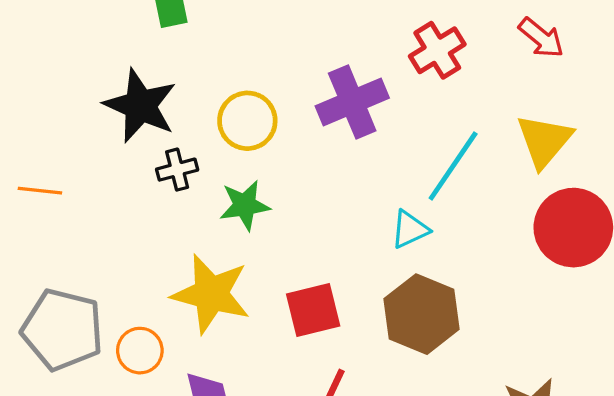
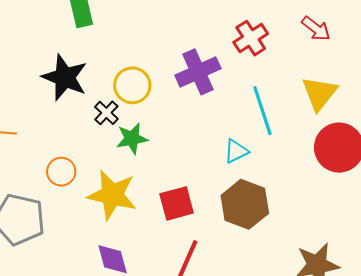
cyan line: (453, 166) -> (262, 111), turned -51
black cross: (177, 170) -> (106, 113), moved, turned -30
orange circle: (140, 351) -> (61, 172), moved

